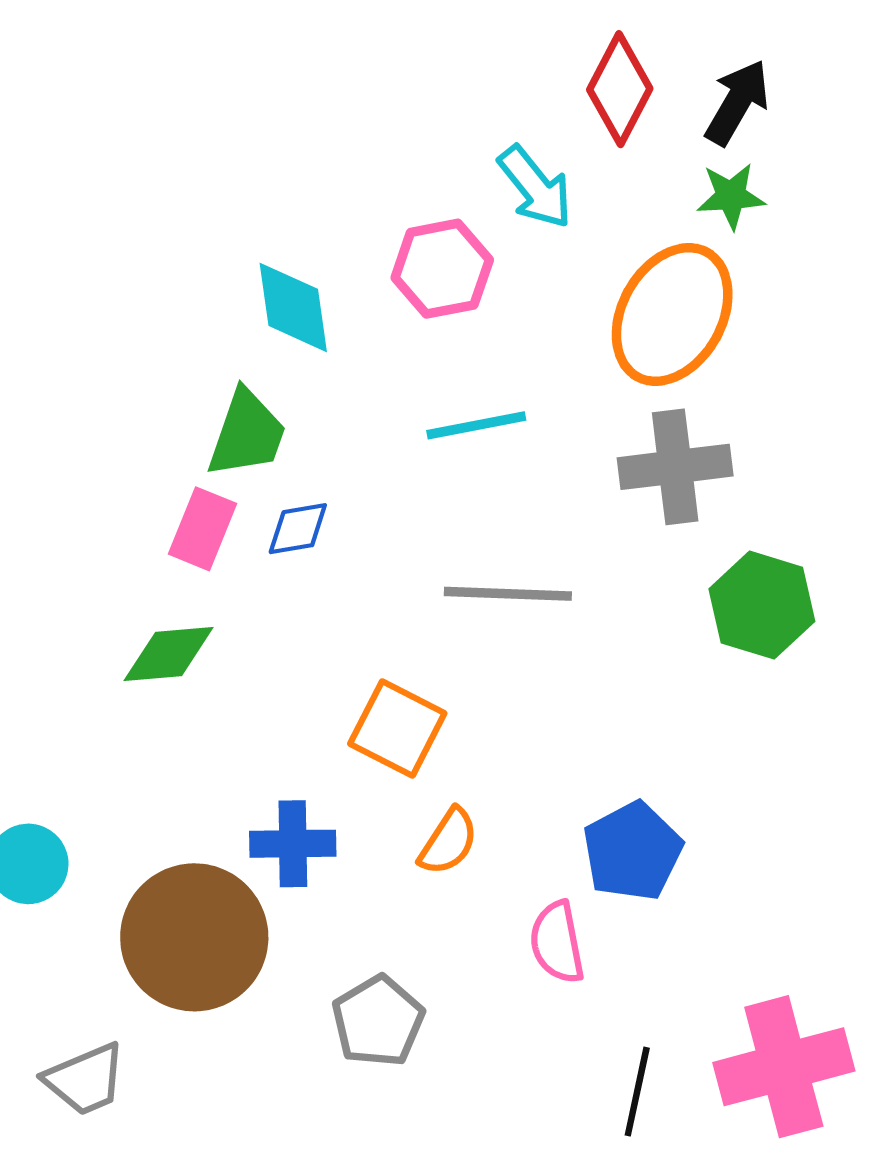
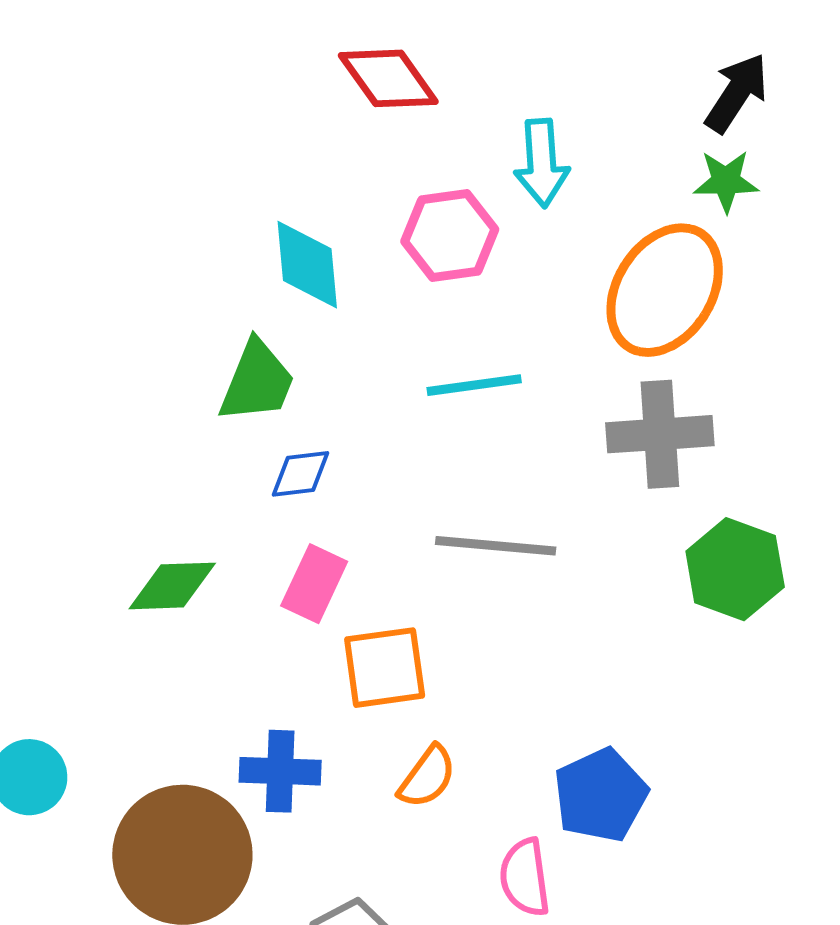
red diamond: (620, 89) -> (388, 78), moved, turned -66
cyan arrow: (535, 187) -> (542, 163), turned 32
pink rectangle: (202, 529) -> (314, 584), moved
orange square: (397, 729) -> (385, 668), turned -38

